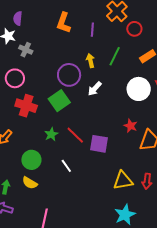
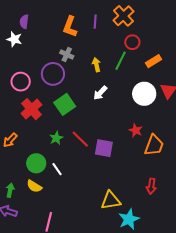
red circle: (134, 29) -> (132, 42), moved
purple line: (92, 30) -> (95, 22), moved
gray cross: (26, 50) -> (67, 54), moved
purple circle: (69, 75) -> (53, 74), moved
red cross: (26, 106) -> (31, 109), turned 30
white line: (66, 166) -> (57, 169), moved
yellow triangle: (123, 181) -> (111, 200), moved

